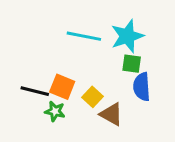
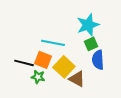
cyan line: (84, 36) -> (53, 43), moved
green square: (132, 64) -> (91, 44), turned -32
yellow square: (93, 97) -> (64, 67), size x1.5

